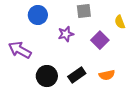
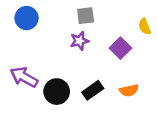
gray square: (84, 11) -> (86, 16), moved
blue circle: (38, 15) -> (27, 18), moved
purple arrow: (20, 50) -> (24, 77), moved

